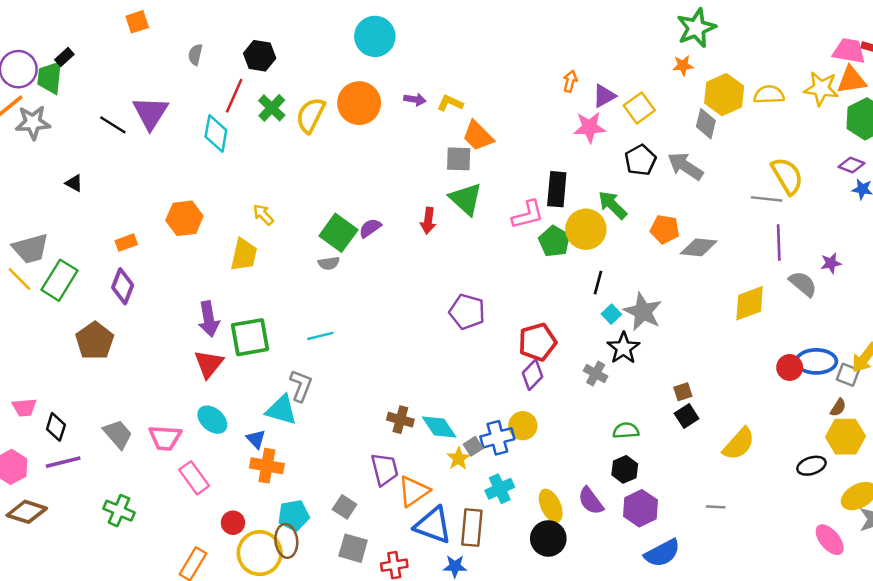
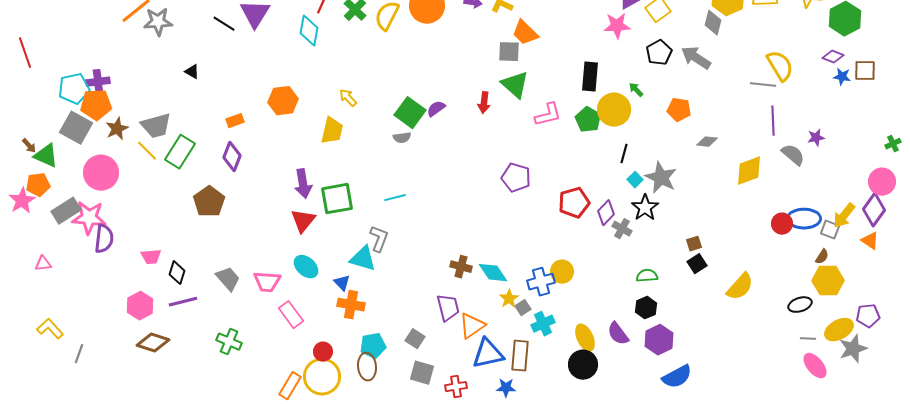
green arrow: (613, 205) -> (636, 90), size x0.6
pink L-shape: (528, 215) -> (548, 115), moved
gray diamond: (699, 247) -> (707, 142), moved, size x0.7
purple diamond: (533, 375) -> (606, 213), moved
gray square: (473, 446) -> (523, 308), moved
gray line: (716, 507) -> (808, 339), moved
blue triangle: (433, 525) -> (488, 354), turned -32
yellow circle: (260, 553) -> (322, 377), moved

